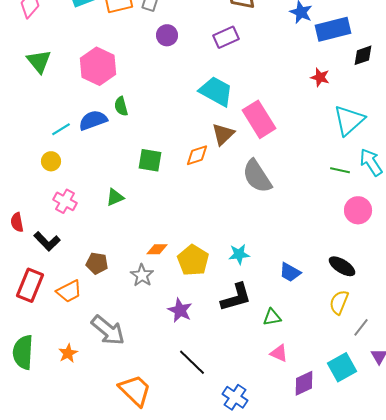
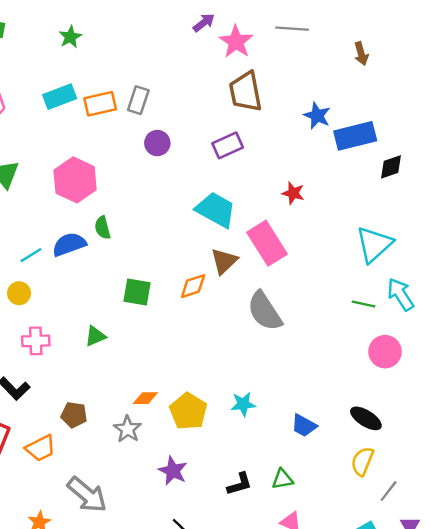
red star: (320, 77) -> (293, 193), moved
pink cross: (65, 201) -> (36, 341), turned -30
black L-shape: (236, 297) -> (240, 484), moved, size x0.7

